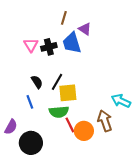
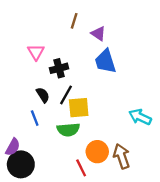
blue trapezoid: (72, 43) -> (105, 61), moved
black cross: (49, 47) -> (59, 68), moved
brown arrow: (105, 121) -> (122, 156), moved
red line: (70, 125) -> (81, 168), moved
black circle: (31, 143) -> (21, 164), moved

